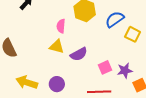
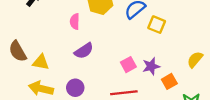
yellow triangle: (57, 47) -> (41, 62), moved
purple semicircle: (79, 54) -> (84, 51), moved

